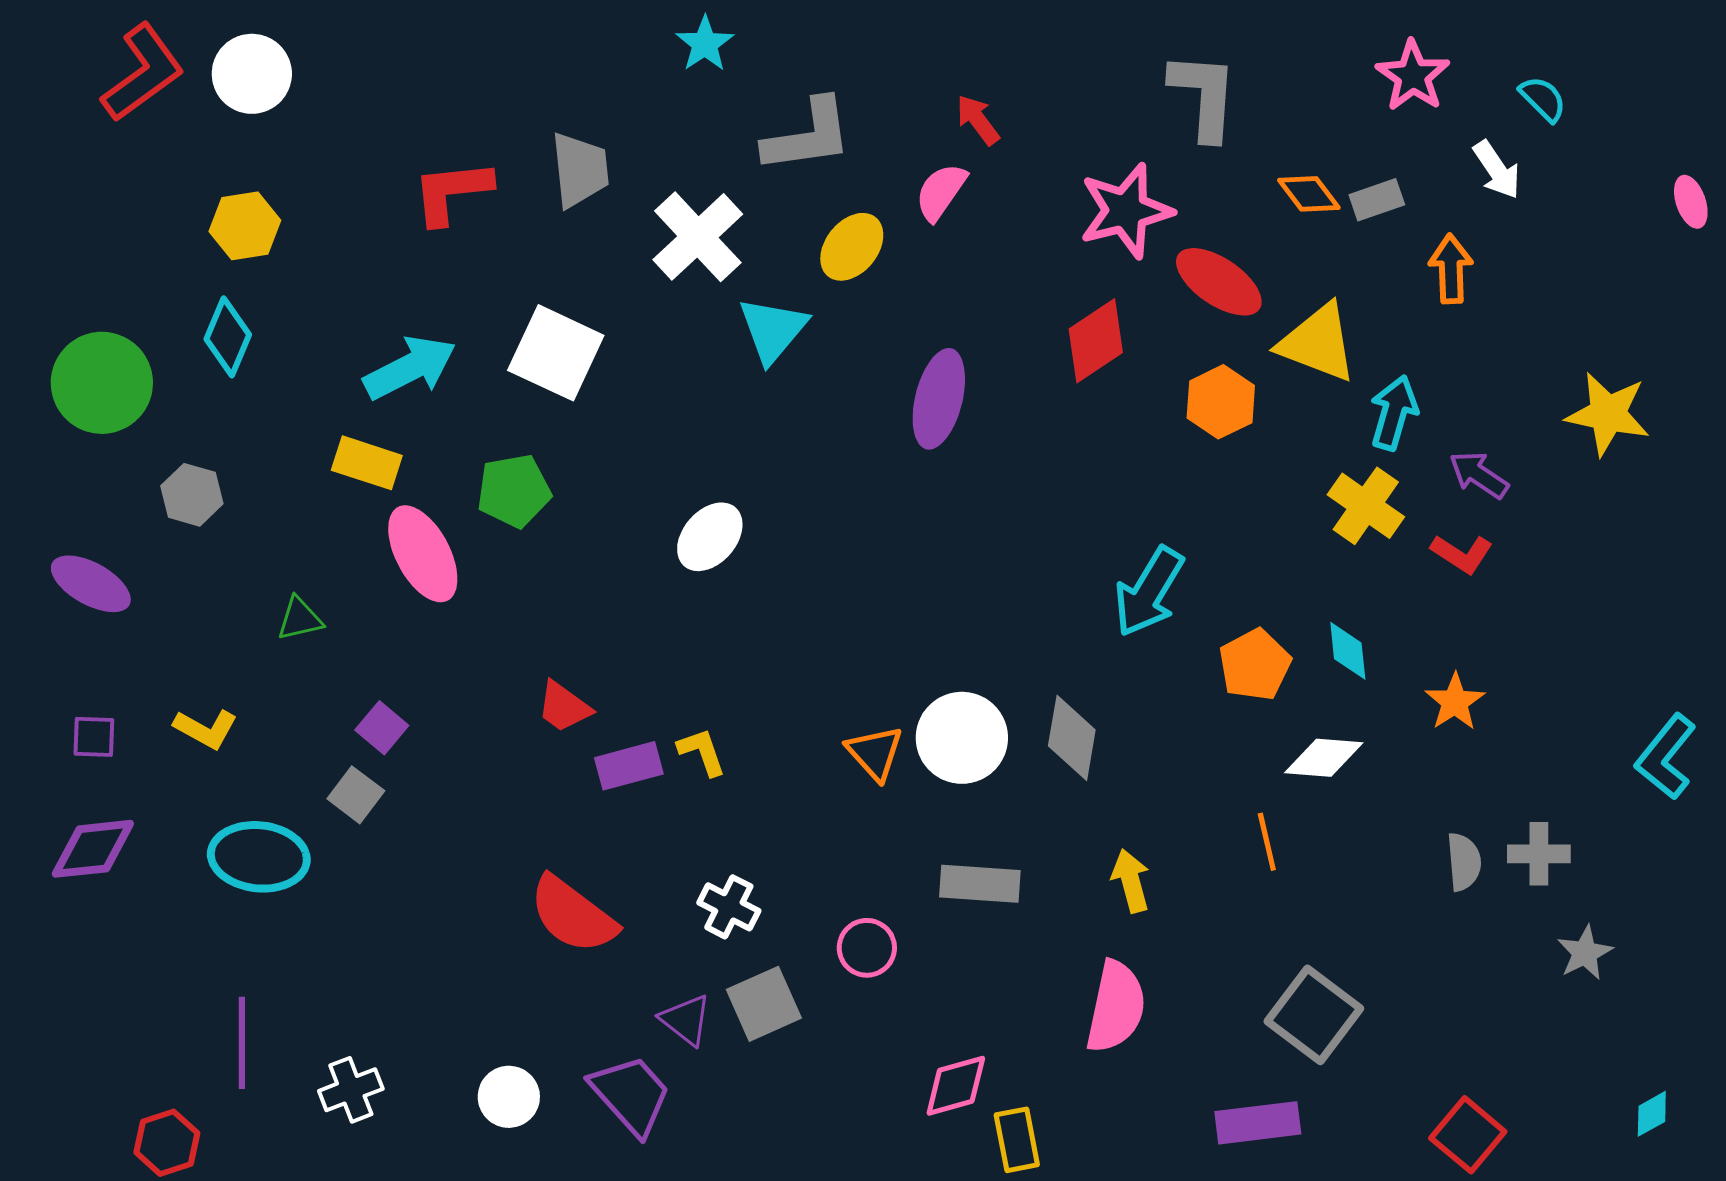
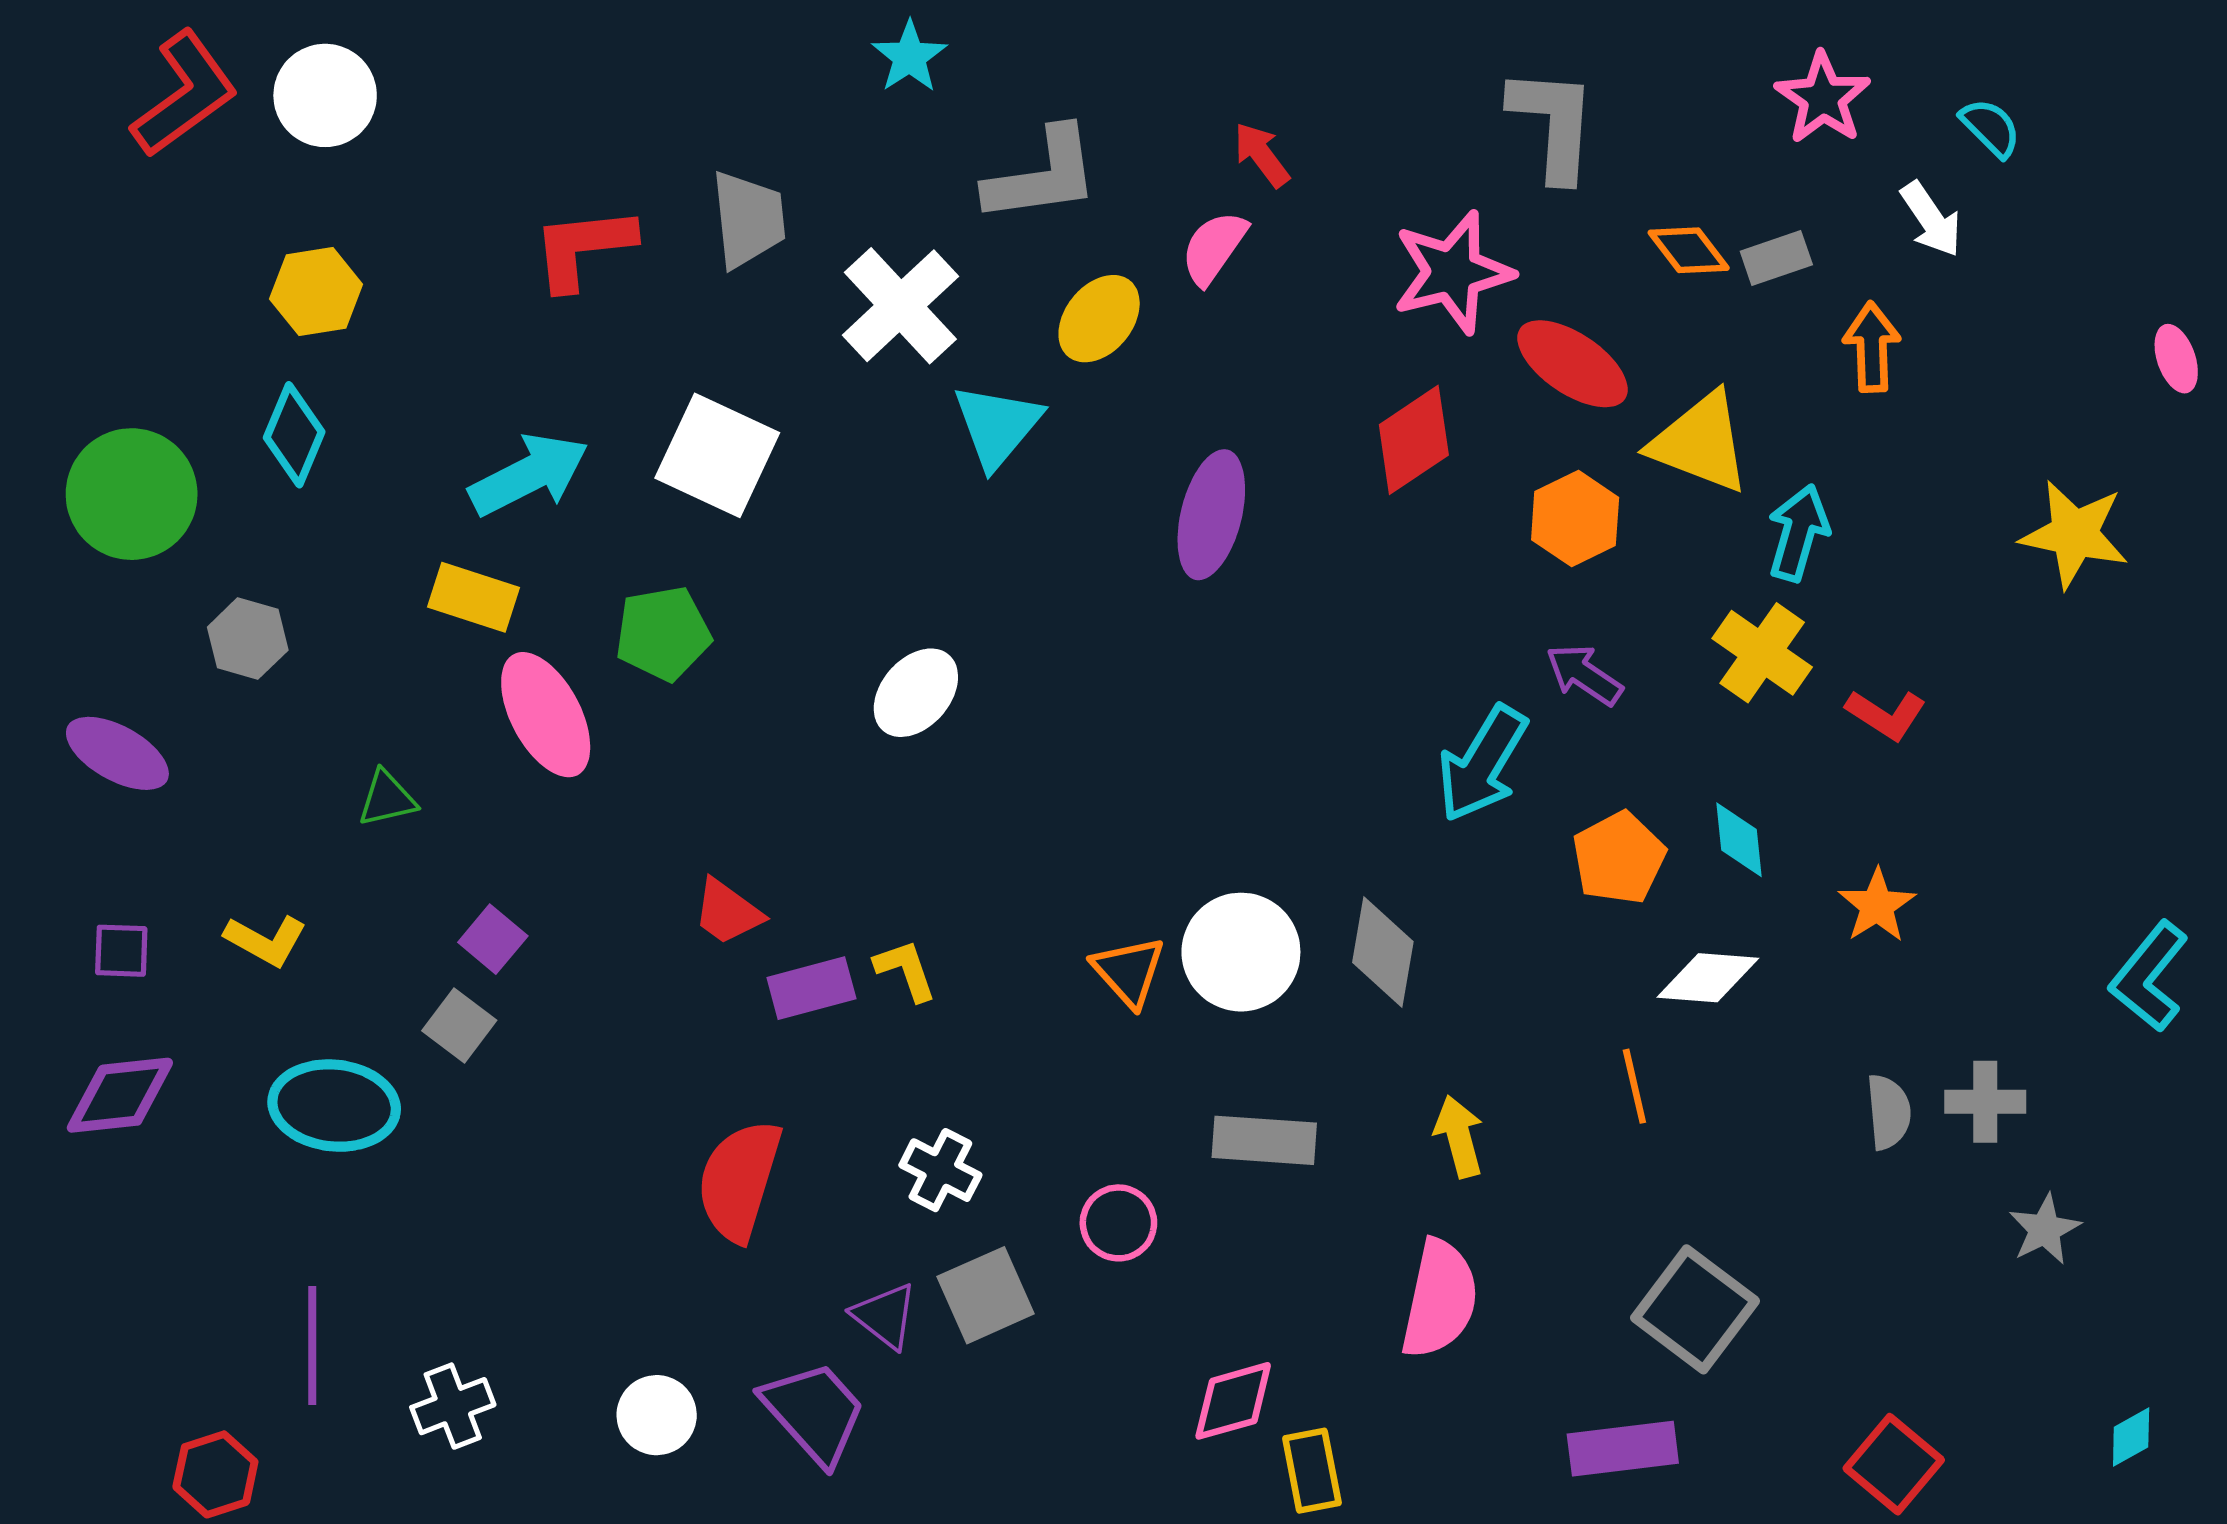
pink ellipse: (1691, 202) -> (2176, 359), moved
purple arrow: (1479, 475) -> (1584, 675), moved
red semicircle: (573, 915) -> (739, 1180), turned 70

